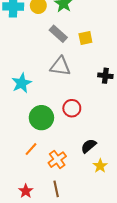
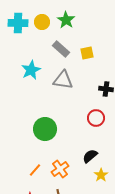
cyan star: (22, 83) -> (31, 70), moved
red circle: (72, 108) -> (96, 118), moved
orange line: (31, 149) -> (35, 170), moved

